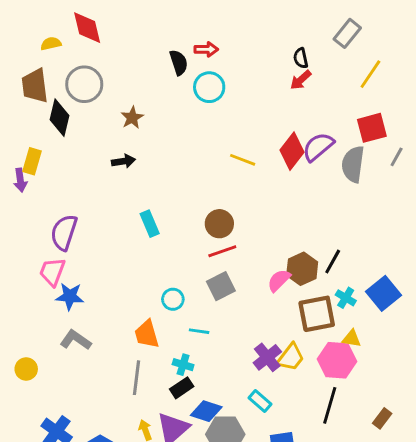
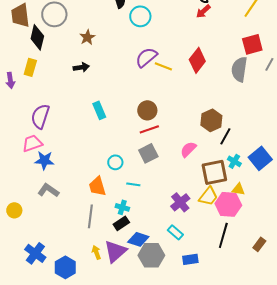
purple semicircle: (318, 147) -> (146, 57), moved
yellow rectangle: (32, 161) -> (30, 67), moved
brown hexagon: (302, 269) -> (211, 120), moved
pink trapezoid: (52, 272) -> (32, 143), turned 50
yellow trapezoid: (291, 357) -> (208, 196), moved

